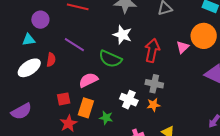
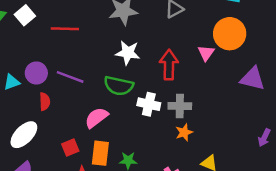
purple circle: (40, 20) -> (36, 73), moved
white ellipse: (29, 68) -> (24, 135), moved
white cross: (129, 100) -> (149, 104), moved

